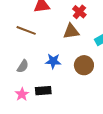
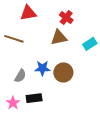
brown circle: (84, 65) -> (63, 72), moved
gray semicircle: (23, 66) -> (20, 76), moved

